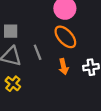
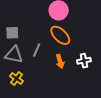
gray line: (38, 52) -> (37, 50), turned 48

